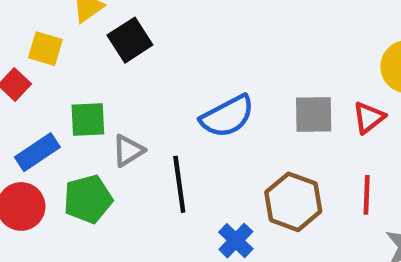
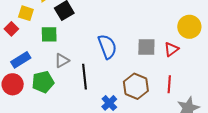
blue semicircle: (227, 116) -> (107, 47), turned -85
green square: (88, 120) -> (49, 34), moved

